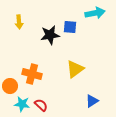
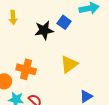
blue square: (70, 27) -> (64, 22), turned 32

